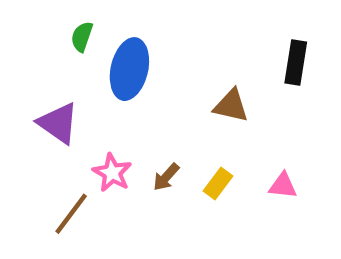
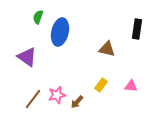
pink star: (112, 173) -> (57, 95), moved, turned 30
brown arrow: (166, 177) -> (77, 102), moved

